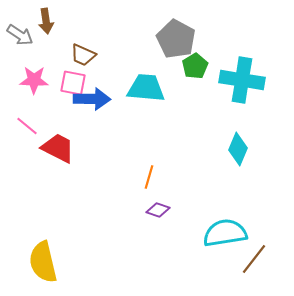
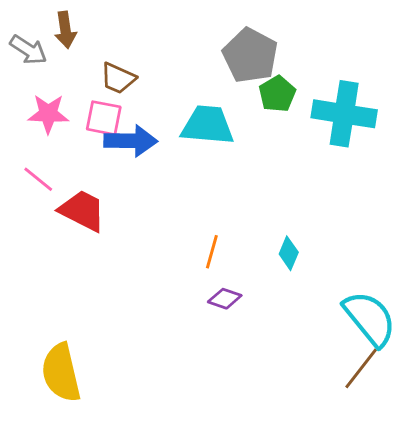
cyan diamond: (238, 149) -> (289, 253), moved, size x0.7
cyan semicircle: (225, 233) -> (370, 319), moved, turned 60

